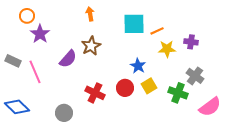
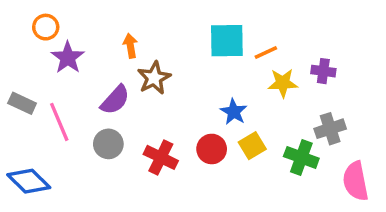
orange arrow: (90, 14) -> (130, 46), moved
gray cross: (195, 76) -> (330, 129), turned 36
pink semicircle: (210, 107) -> (356, 181), turned 115
gray circle: (64, 113) -> (108, 144), moved

